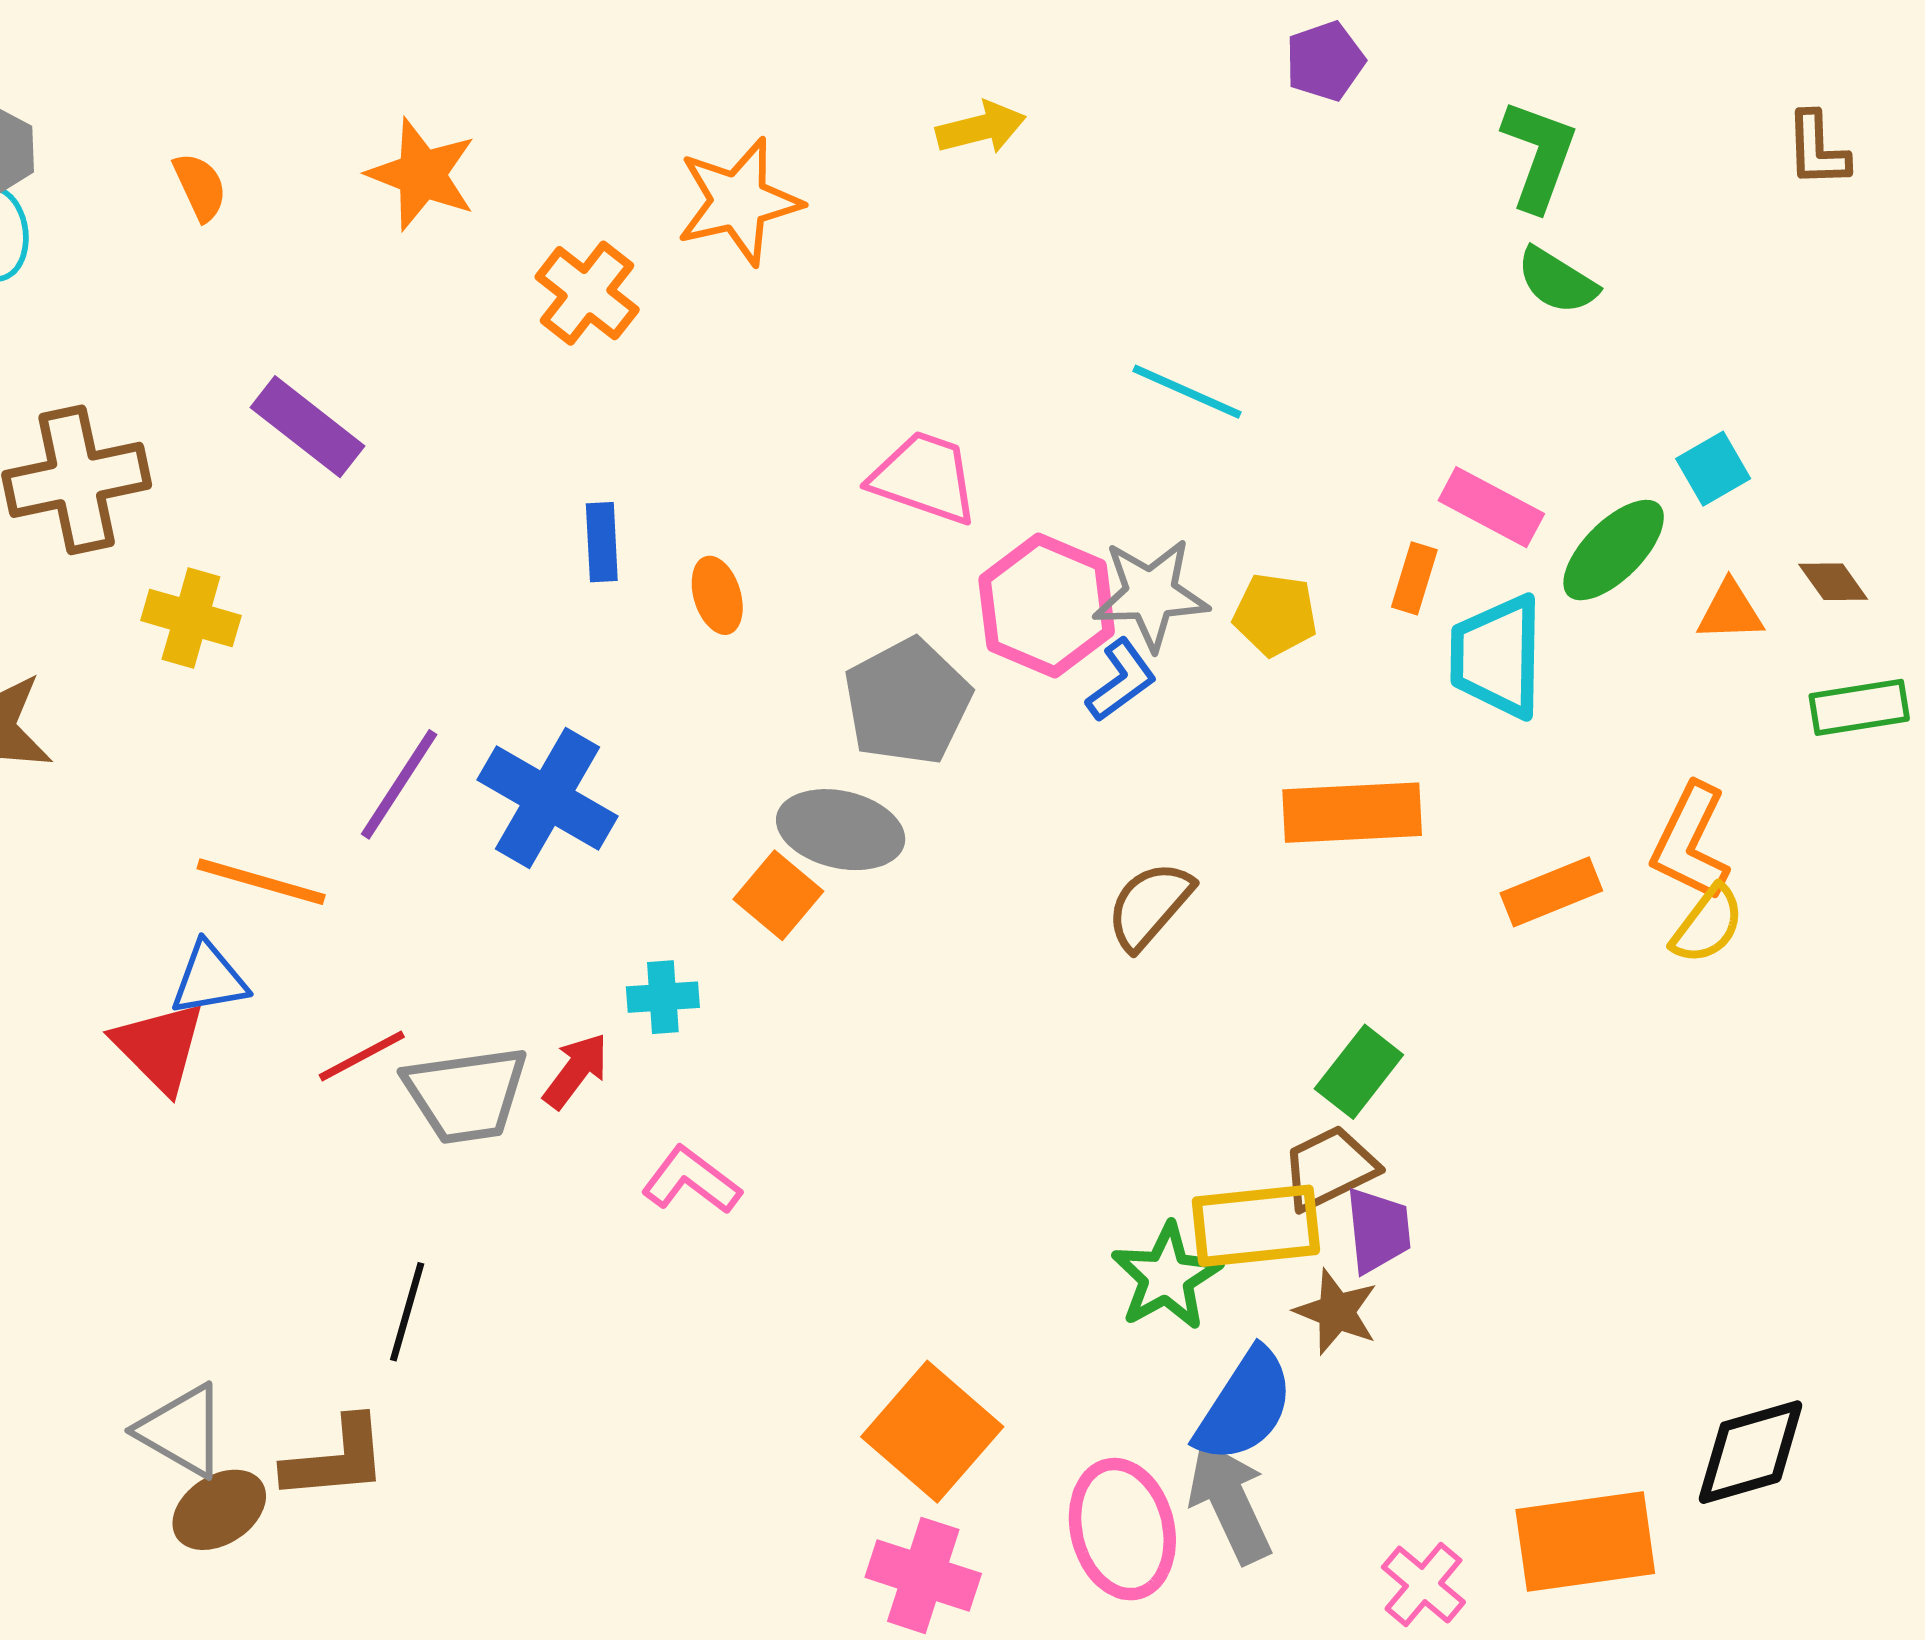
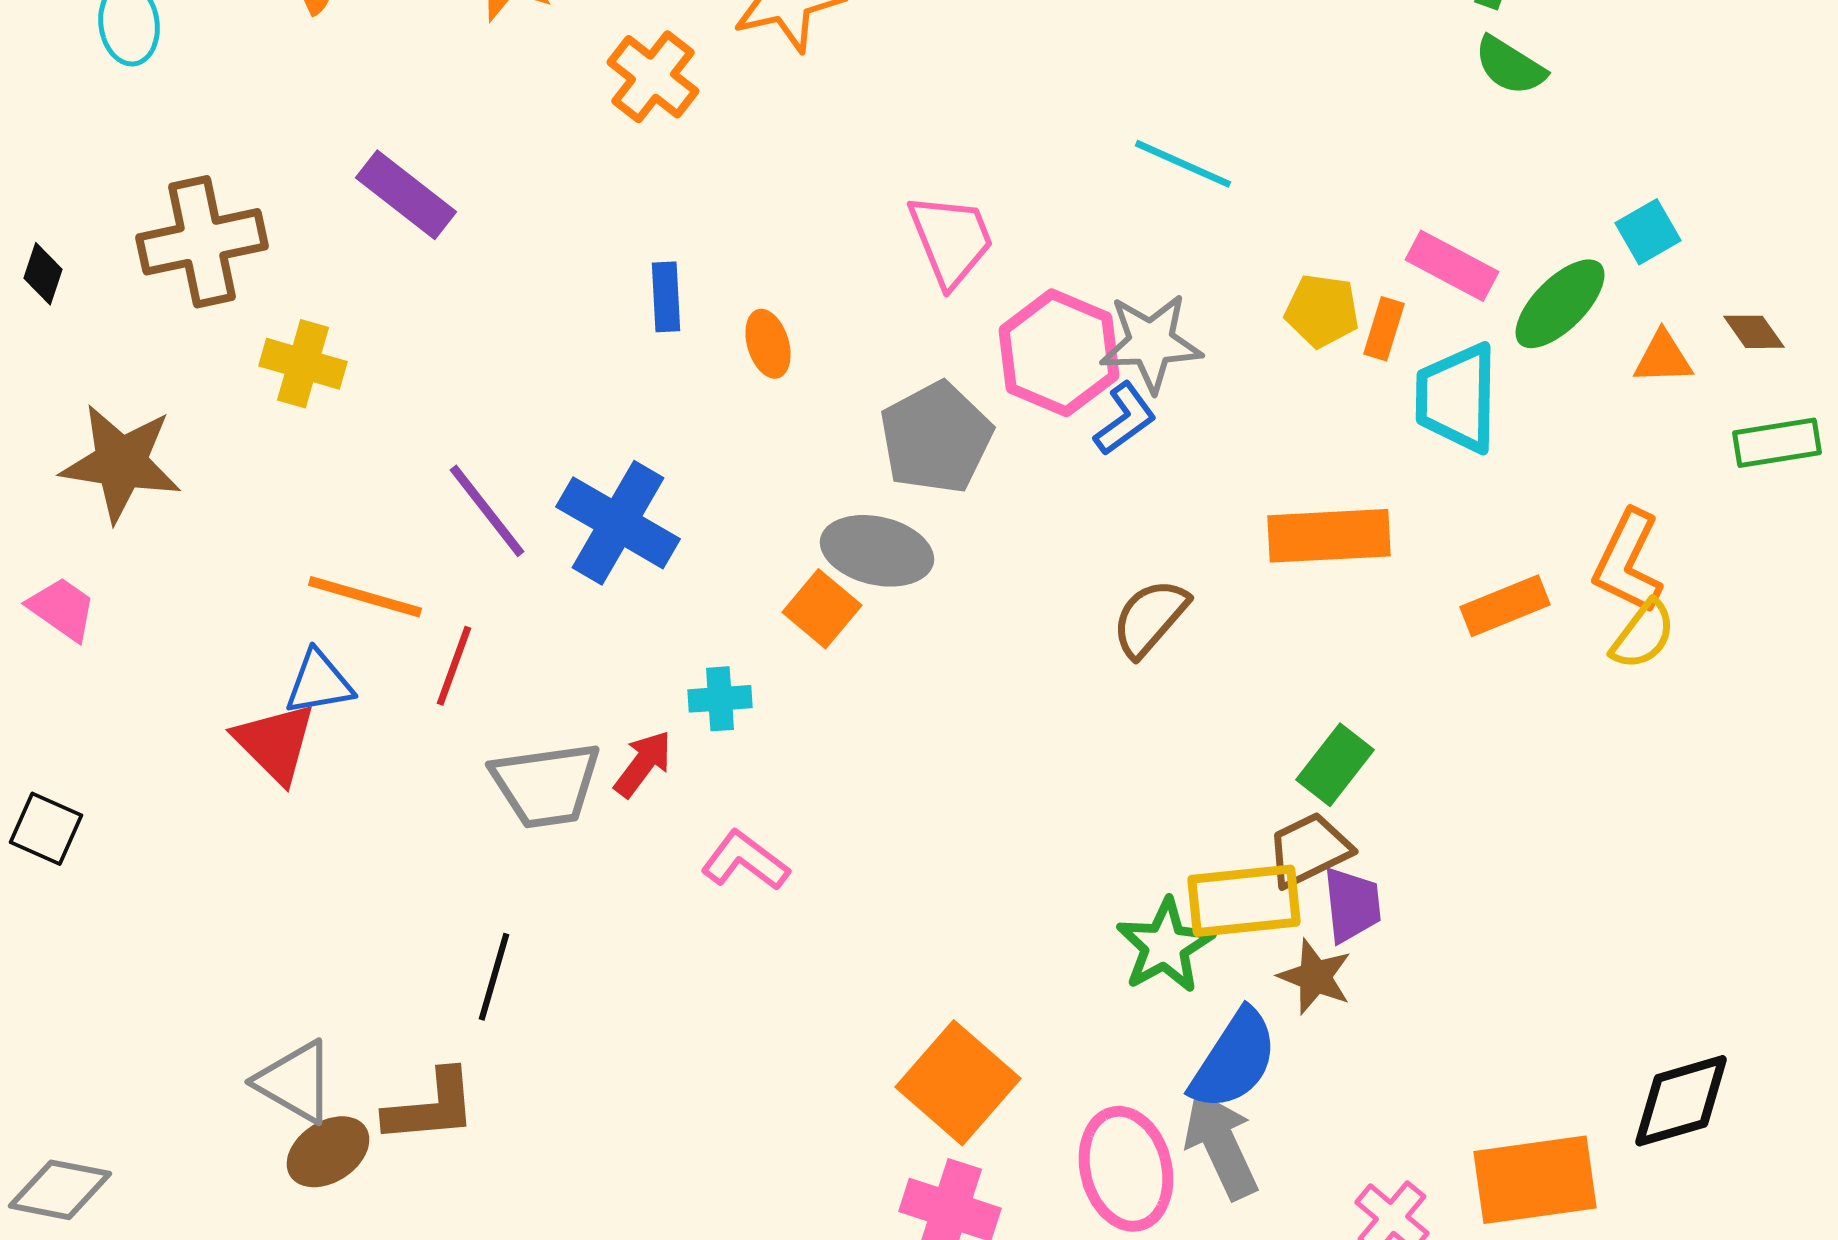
pink trapezoid: (924, 478) -> (951, 240), turned 49
yellow pentagon: (1275, 615) -> (1322, 311), moved
purple line: (399, 784) -> (487, 511), turned -71
red line: (362, 1056) -> (454, 666), moved, turned -42

